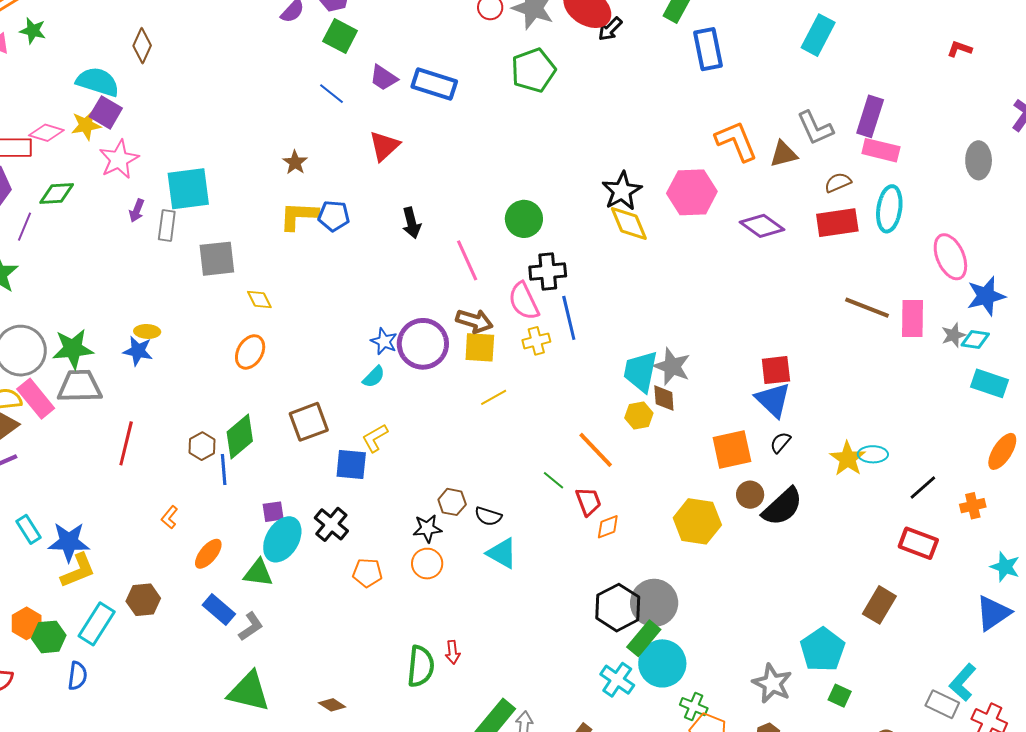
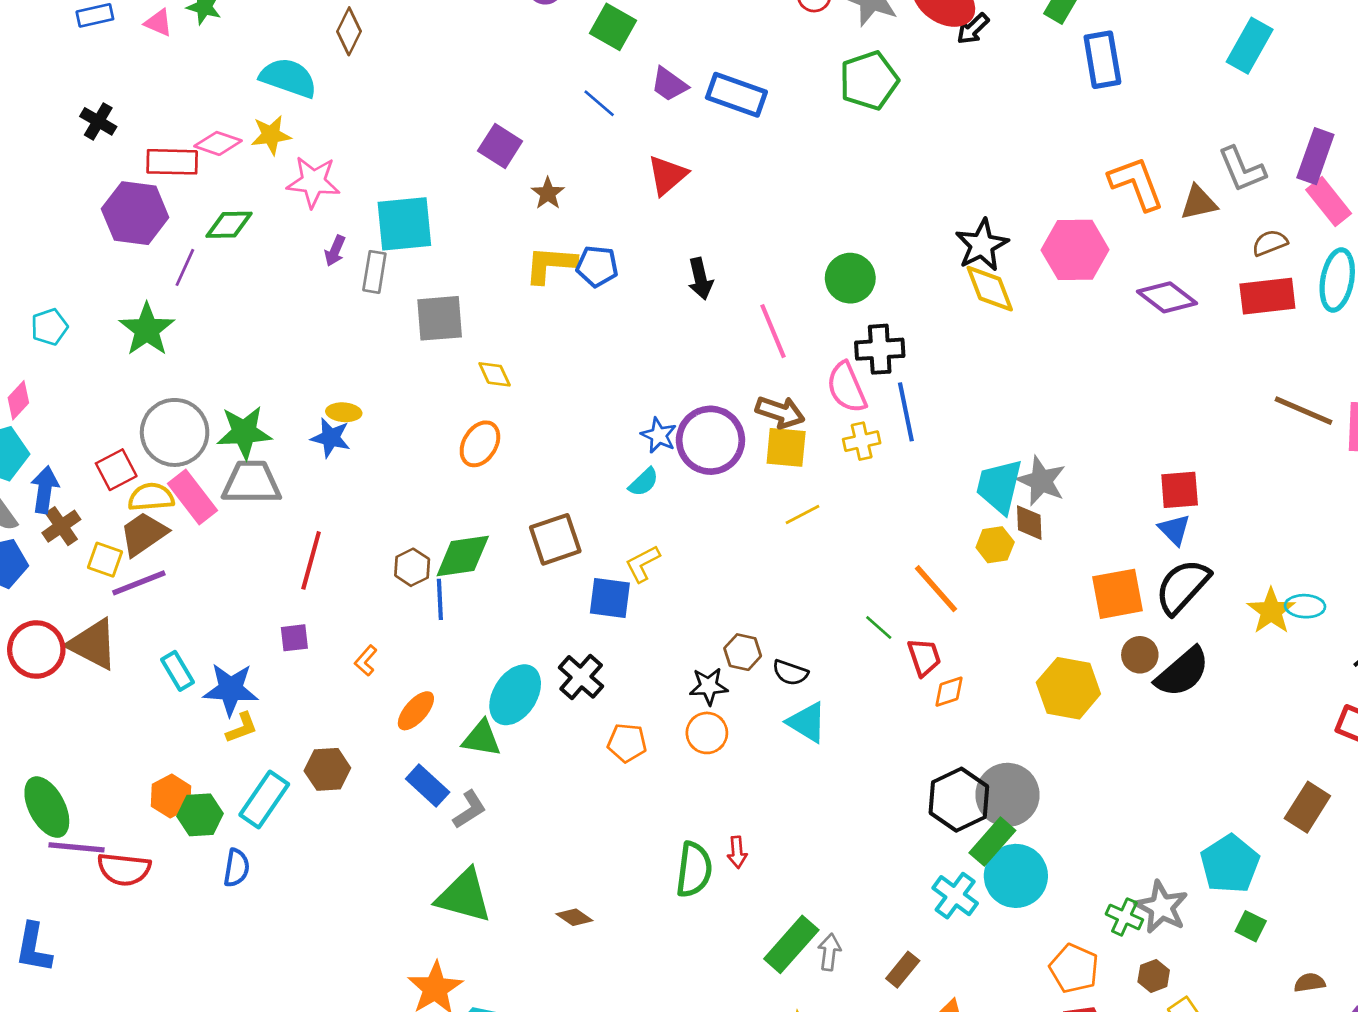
purple square: (106, 112) -> (500, 146), moved
pink rectangle: (881, 150) -> (1329, 202), turned 36
pink star: (119, 159) -> (313, 182), turned 30
blue triangle: (773, 400) -> (1174, 530), size x0.7
green diamond: (240, 436) -> (463, 556), turned 30
black semicircle: (780, 442) -> (1182, 587), size x2.0
purple square: (273, 512) -> (294, 638), moved
yellow L-shape: (78, 571) -> (242, 728), size x0.7
green cross: (694, 707) -> (1124, 917), moved

